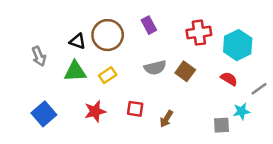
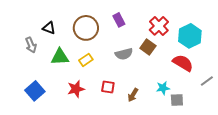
red cross: (199, 33) -> (159, 26), turned -36
black triangle: (78, 41) -> (49, 28), moved
brown square: (185, 71) -> (148, 47), moved
red semicircle: (229, 79) -> (183, 63), size x1.5
gray line: (259, 89) -> (207, 81), moved
cyan star: (241, 111) -> (163, 88), moved

